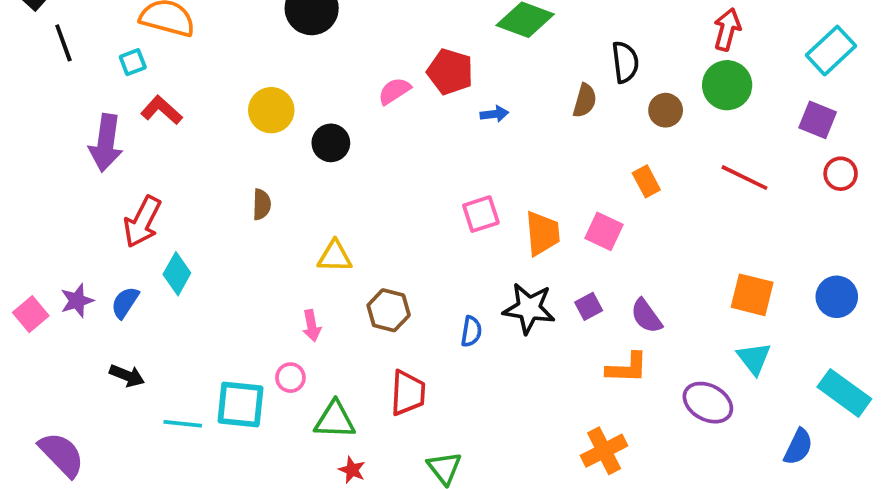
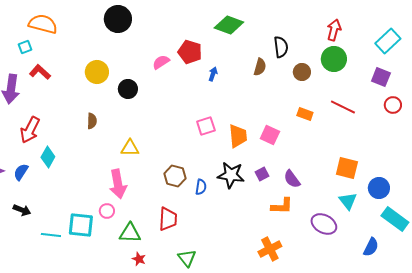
blue arrow: (494, 114) -> (213, 74), turned -64
orange rectangle: (646, 181) -> (305, 114), moved, turned -42
blue circle: (837, 297) -> (379, 188), moved
brown hexagon: (389, 310) -> (175, 176), moved
pink arrow: (312, 326) -> (118, 184), size x1.8

